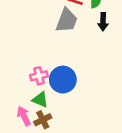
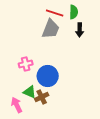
pink cross: (39, 76) -> (26, 64), moved
brown cross: (43, 120) -> (42, 97), moved

